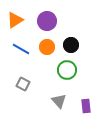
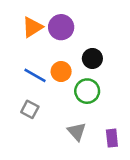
orange triangle: (15, 20) -> (32, 27), moved
orange circle: (47, 47) -> (61, 72), moved
blue line: (21, 49) -> (35, 75), moved

